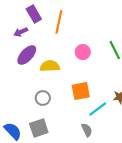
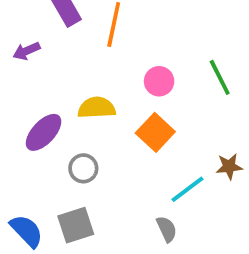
purple arrow: (21, 32) -> (27, 51), moved
purple ellipse: (27, 55) -> (44, 132), moved
orange square: (81, 91) -> (155, 132), moved, turned -36

